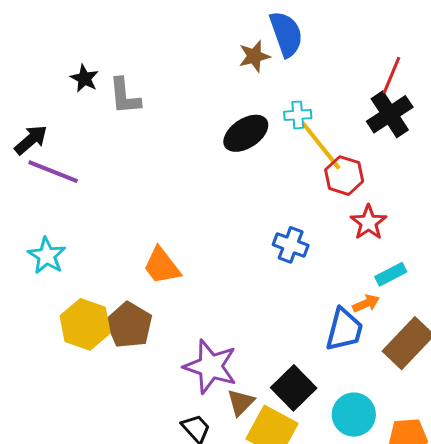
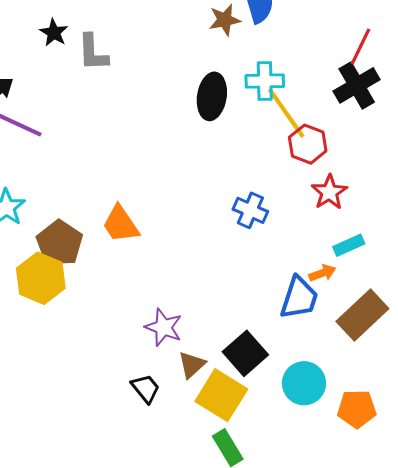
cyan cross: (298, 115) -> (265, 81), size x1.4
black ellipse: (246, 133) -> (212, 96), turned -51
brown pentagon: (129, 325) -> (60, 243), moved
purple star: (210, 367) -> (164, 327), size x0.7

